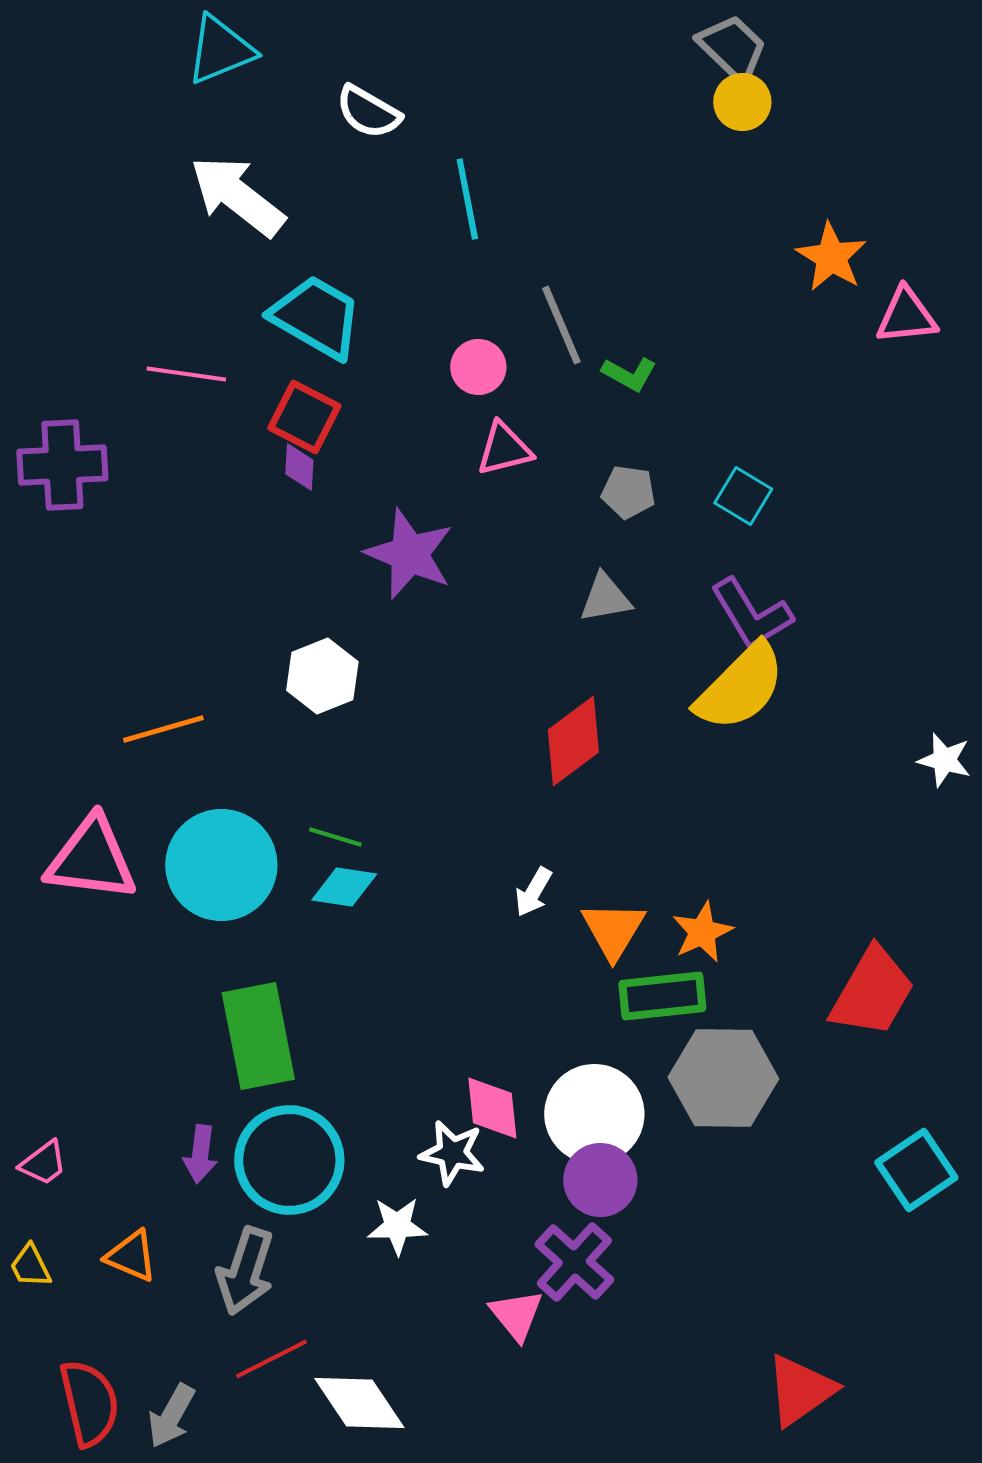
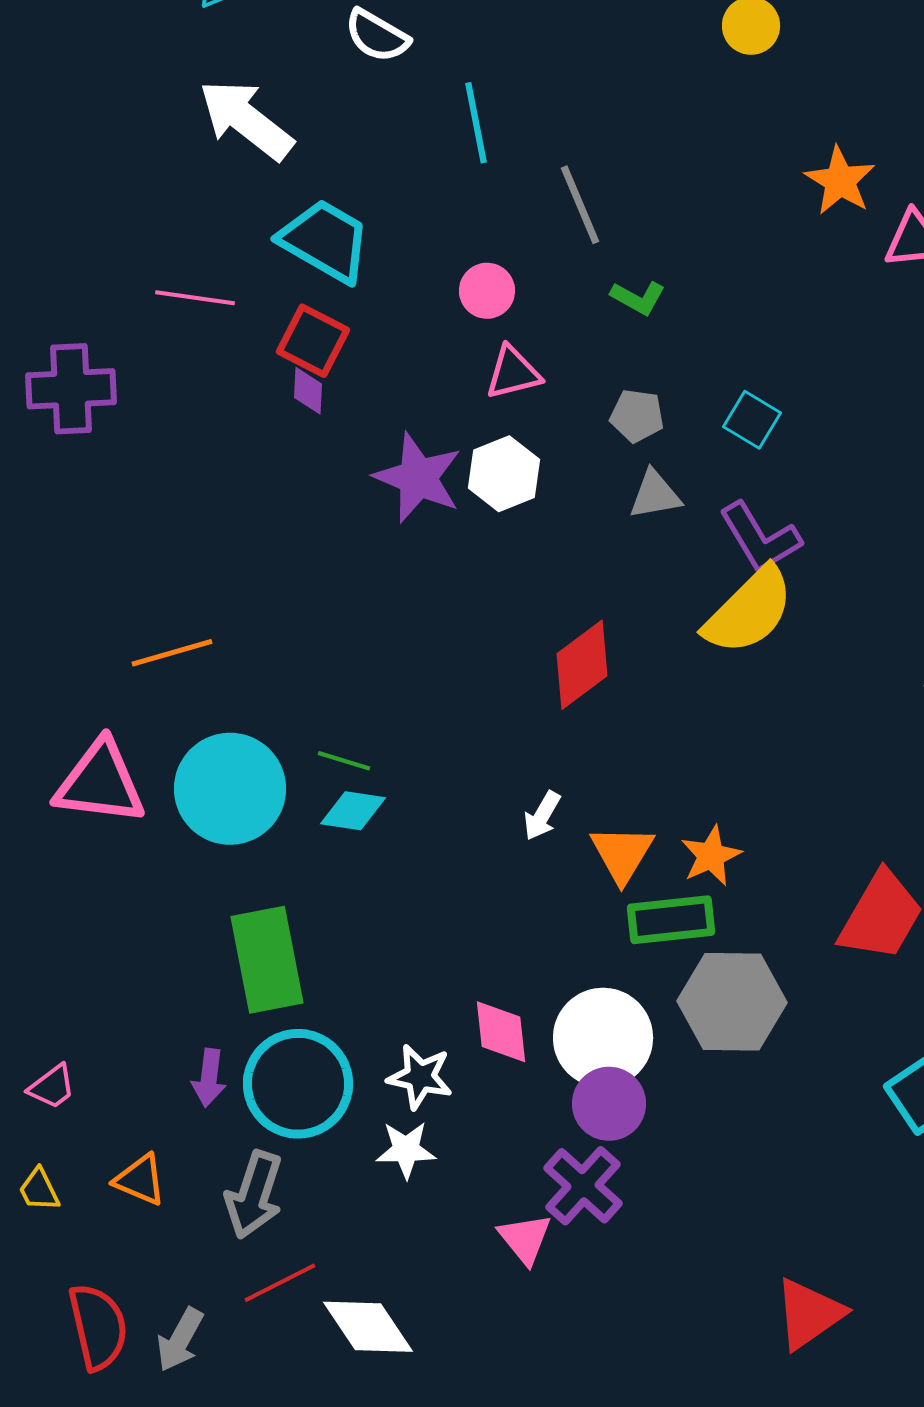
gray line: (561, 325) -> (580, 205), moved
gray triangle: (605, 598) -> (655, 495), moved
white hexagon: (322, 676) -> (504, 474), moved
white star: (452, 1153) -> (420, 1077), moved

